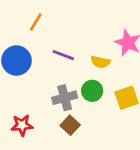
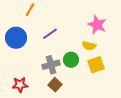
purple line: (63, 55) -> (50, 34), turned -56
yellow semicircle: (100, 62) -> (89, 46), moved

